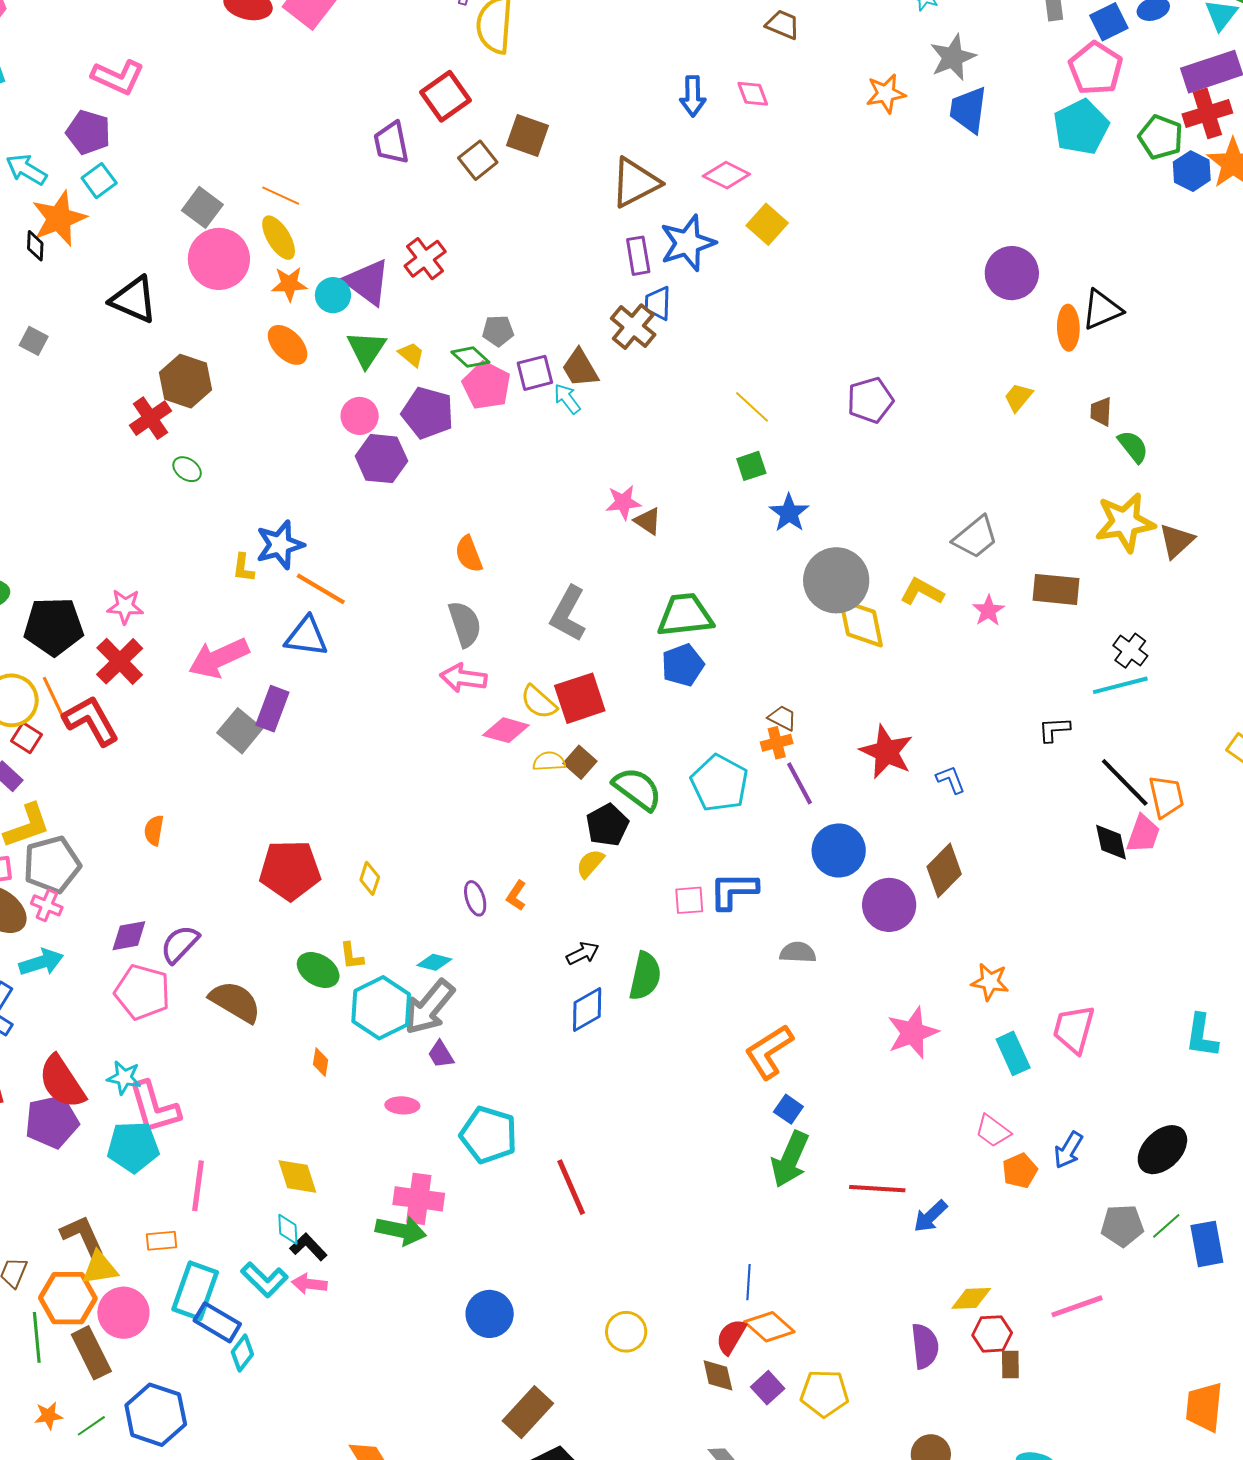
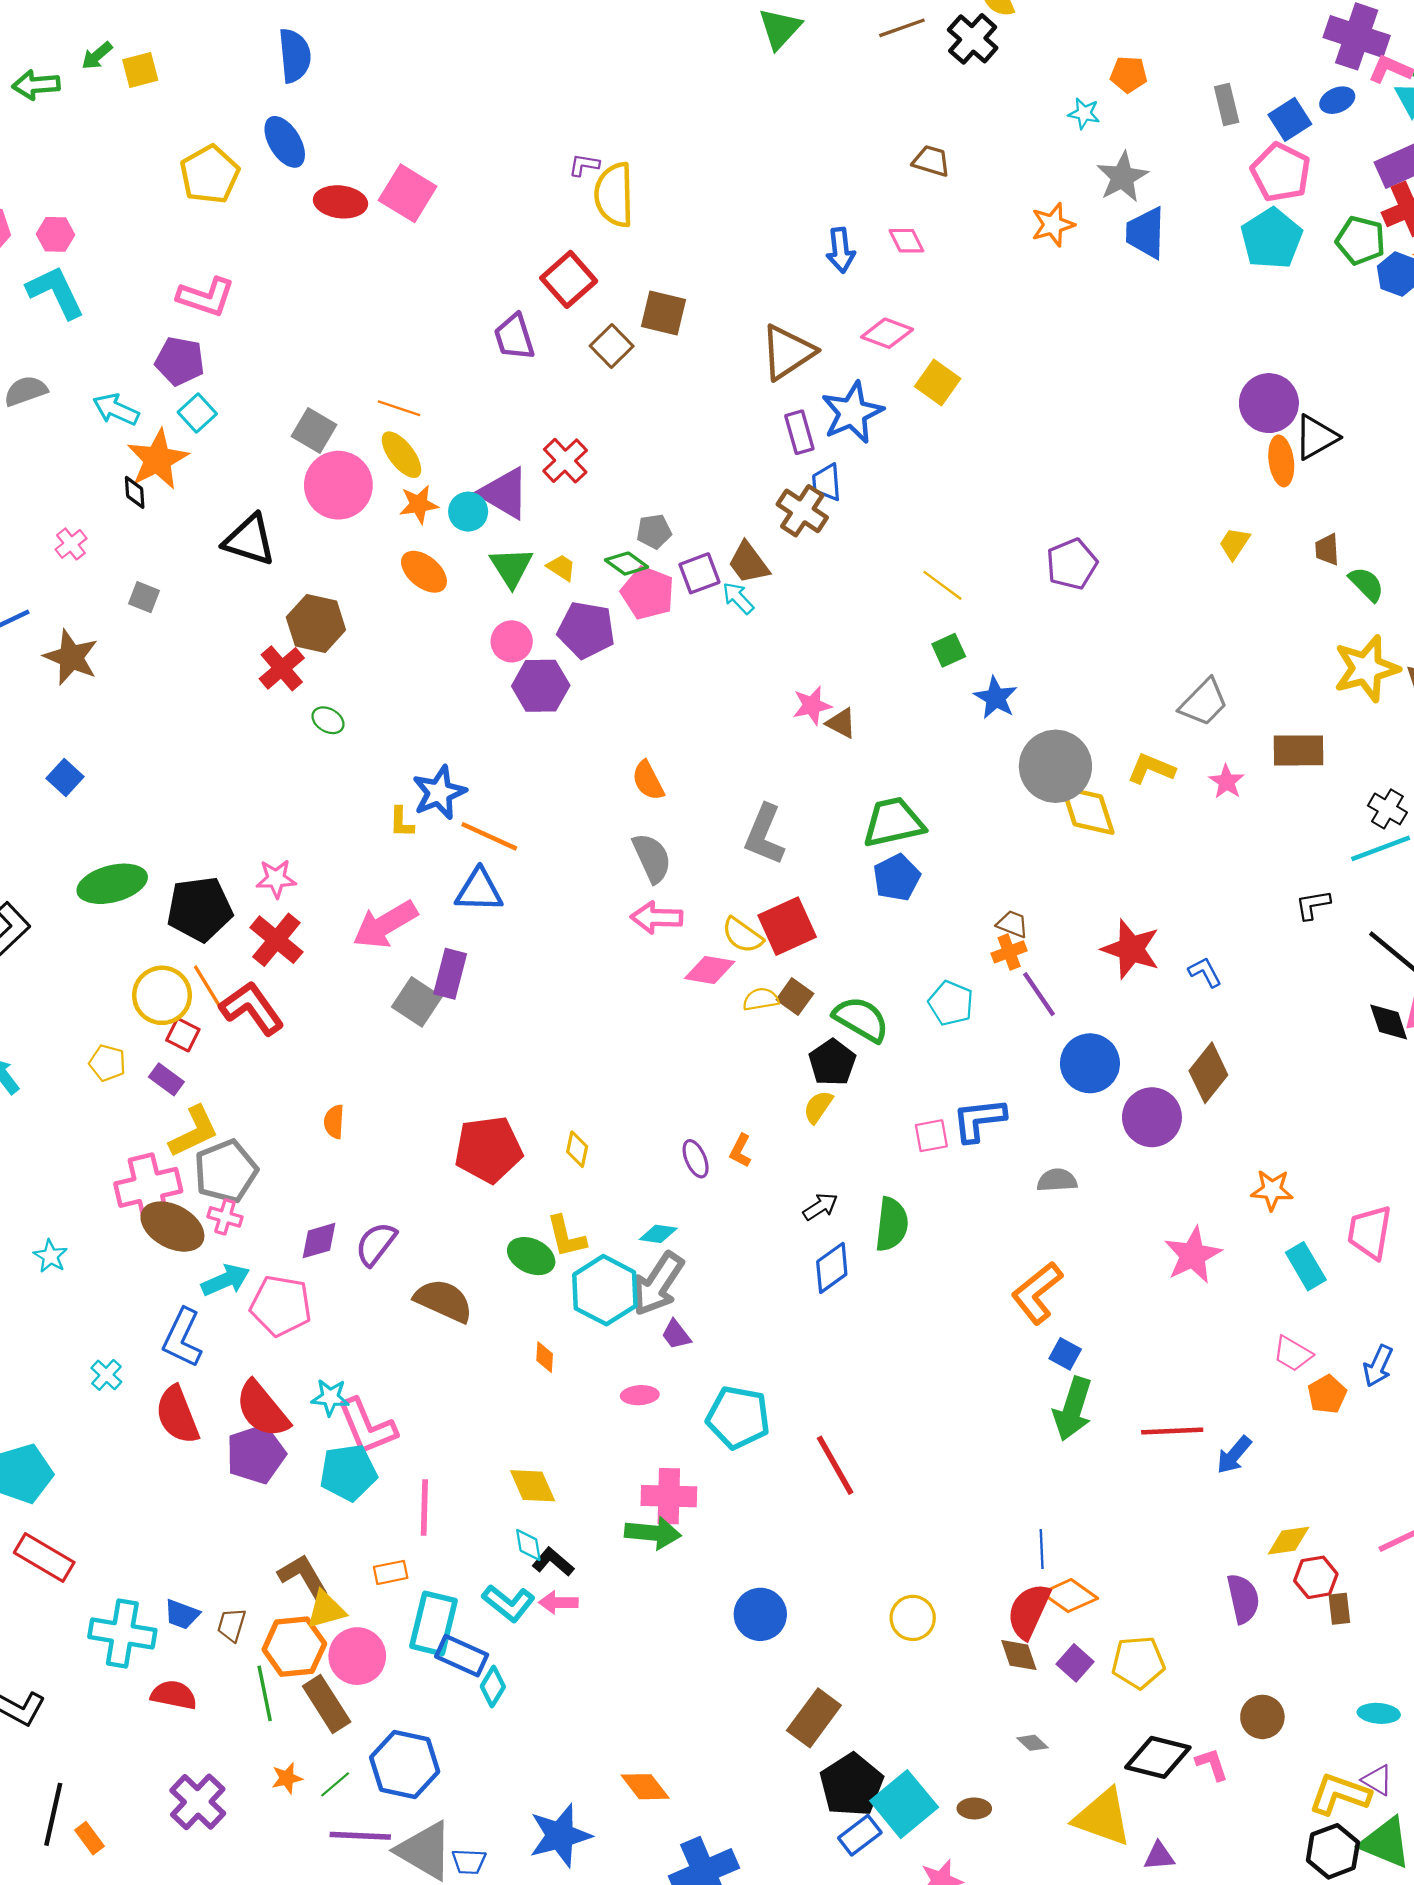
purple circle: (1012, 273) -> (1269, 403), moved
cyan pentagon: (719, 783) -> (951, 1003), size x0.7
yellow L-shape: (352, 956) -> (566, 1237), size x1.4
pink pentagon: (142, 992) -> (281, 1306), moved
red semicircle: (731, 1337) -> (1029, 1611), size x1.4

